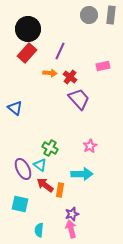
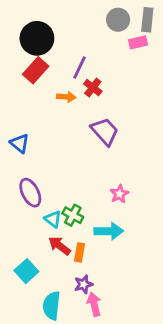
pink rectangle: (103, 66) -> (138, 42), moved
red cross: (70, 77) -> (93, 88), moved
green cross: (50, 148) -> (73, 215), moved
purple ellipse: (23, 169) -> (30, 193), moved
cyan square: (20, 204) -> (26, 271), turned 36
purple star: (72, 214) -> (83, 284), moved
cyan semicircle: (39, 230) -> (52, 306), size x1.5

